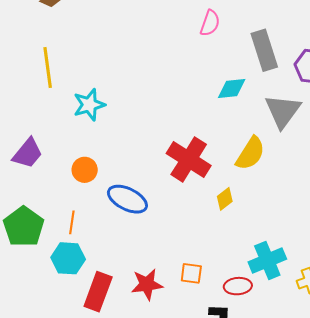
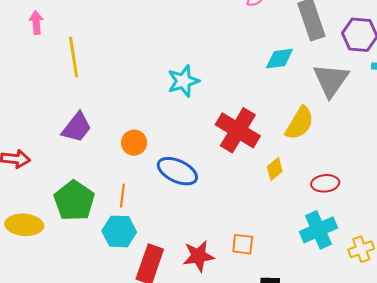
yellow line: (48, 67) -> (74, 57), moved
cyan star: (89, 105) -> (183, 81), moved
red ellipse: (238, 286) -> (325, 183), moved

